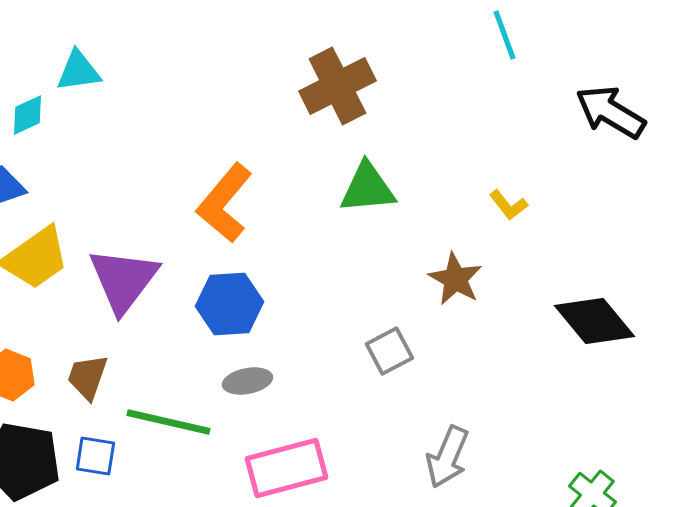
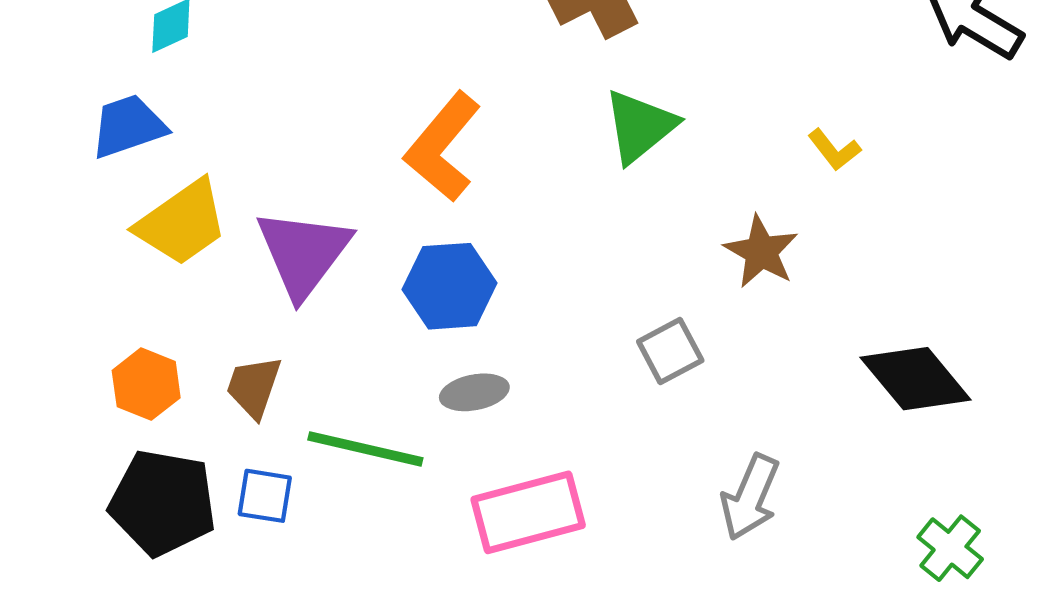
green triangle: (367, 188) -> (640, 126), turned -34
black diamond: (594, 321) -> (916, 379), moved

